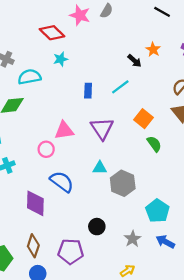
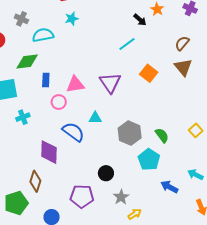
blue rectangle: (88, 91) -> (46, 80), moved
green semicircle: (154, 144) -> (162, 135), moved
cyan triangle: (100, 168) -> (95, 118), moved
cyan pentagon: (157, 211) -> (149, 160), moved
gray star: (133, 239) -> (121, 197), moved
brown diamond: (33, 246) -> (35, 181), moved

